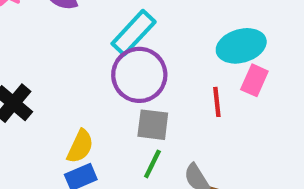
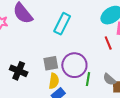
purple circle: (139, 75) -> (74, 65), moved
gray square: (153, 125) -> (51, 63), moved

